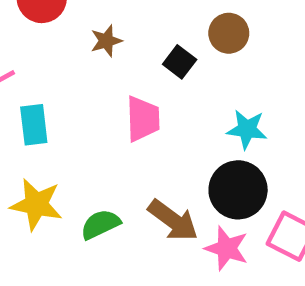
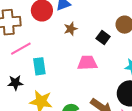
pink trapezoid: (143, 119) -> (87, 63), turned -90

